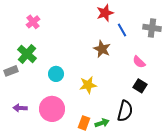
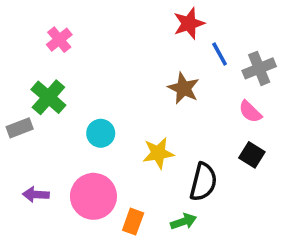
gray cross: (152, 28) -> (259, 68), moved, turned -30
black semicircle: (125, 111) -> (203, 182), moved
orange rectangle: (84, 123) -> (133, 222), moved

